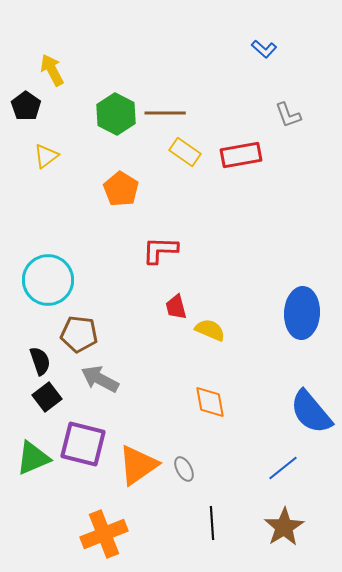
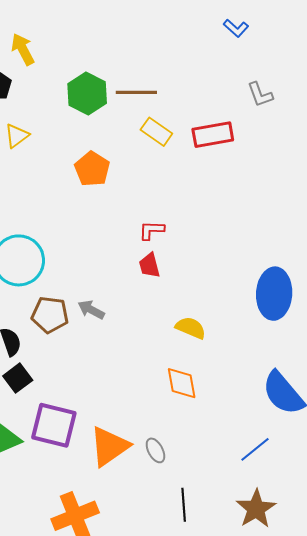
red L-shape: (160, 250) -> (151, 230), moved, size x0.7
red trapezoid: (176, 307) -> (149, 265), moved
yellow semicircle: (210, 330) -> (191, 328), moved
gray arrow: (100, 379) -> (91, 310), moved, size x0.7

